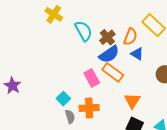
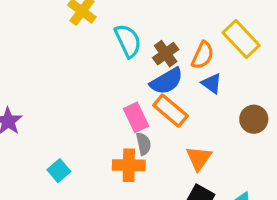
cyan square: (63, 99) -> (59, 171), moved
gray semicircle: (70, 117) -> (143, 144), moved

